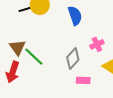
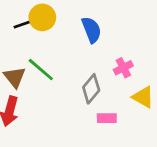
green line: (34, 57) -> (41, 70), moved

